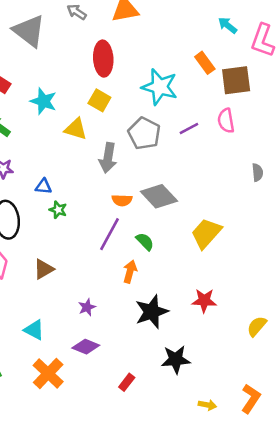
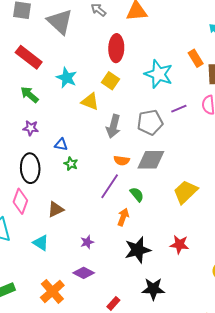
gray pentagon: (144, 133) -> (150, 122), moved, turned 30
gray diamond: (159, 196) -> (151, 160), turned -52
cyan triangle: (34, 330) -> (41, 243), moved

